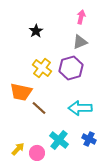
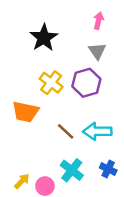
black star: (36, 31) -> (44, 38), size x1.6
gray triangle: (80, 42) -> (97, 51), turned -42
brown line: (39, 108) -> (66, 131), moved

